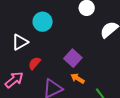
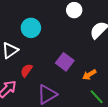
orange arrow: (77, 78) -> (89, 75), moved, turned -56

